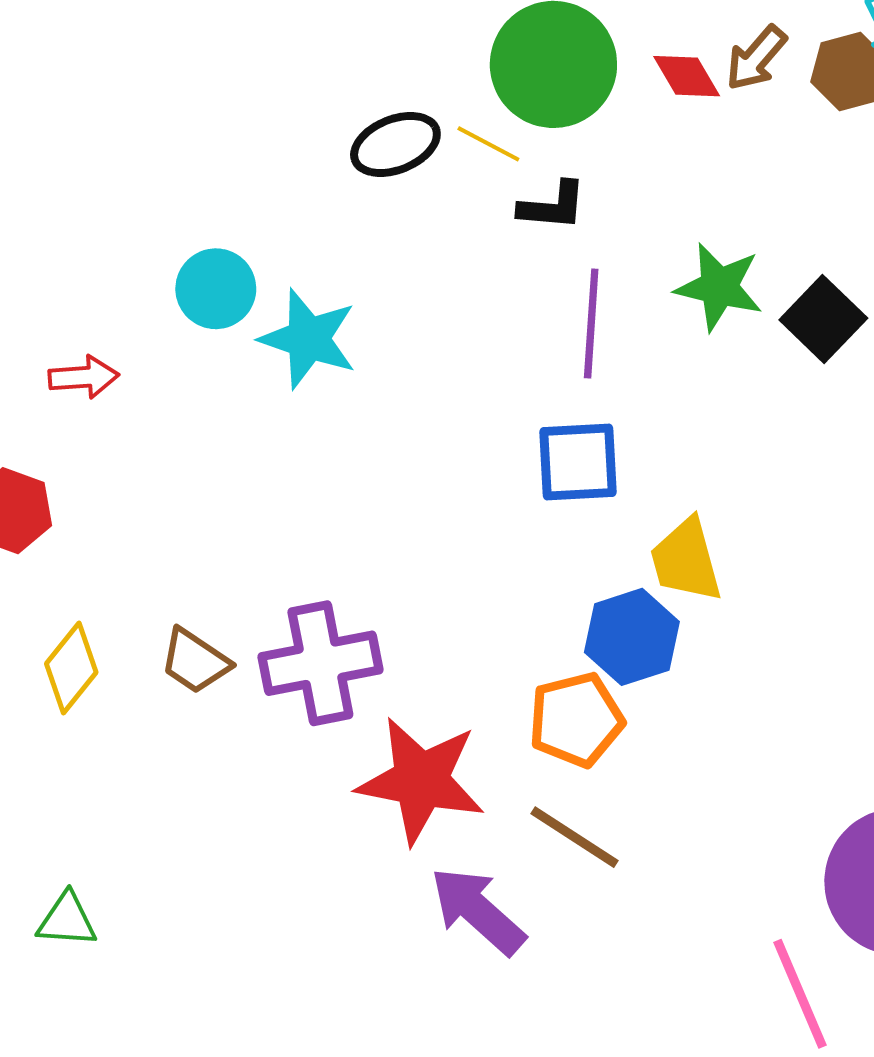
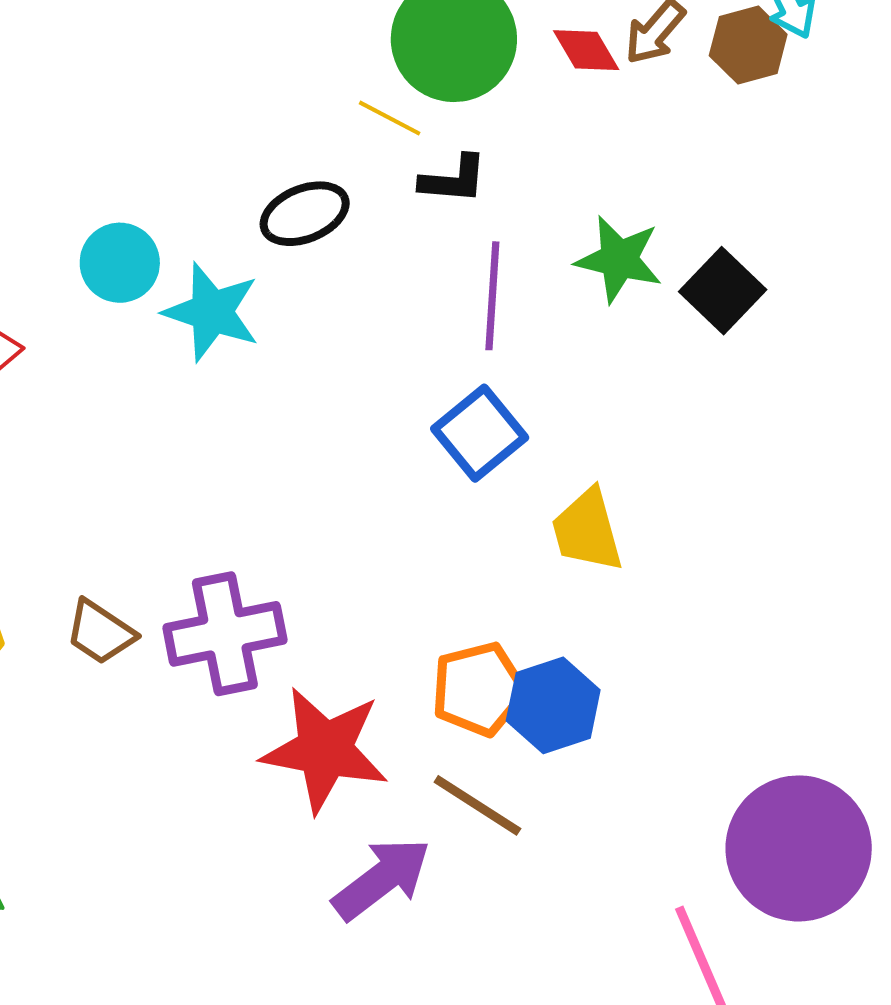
black ellipse: (395, 144) -> (305, 214), moved
blue square: (578, 462) -> (480, 433), turned -36
blue hexagon: (632, 637) -> (553, 705), moved
purple arrow: (478, 911) -> (382, 879), turned 101

